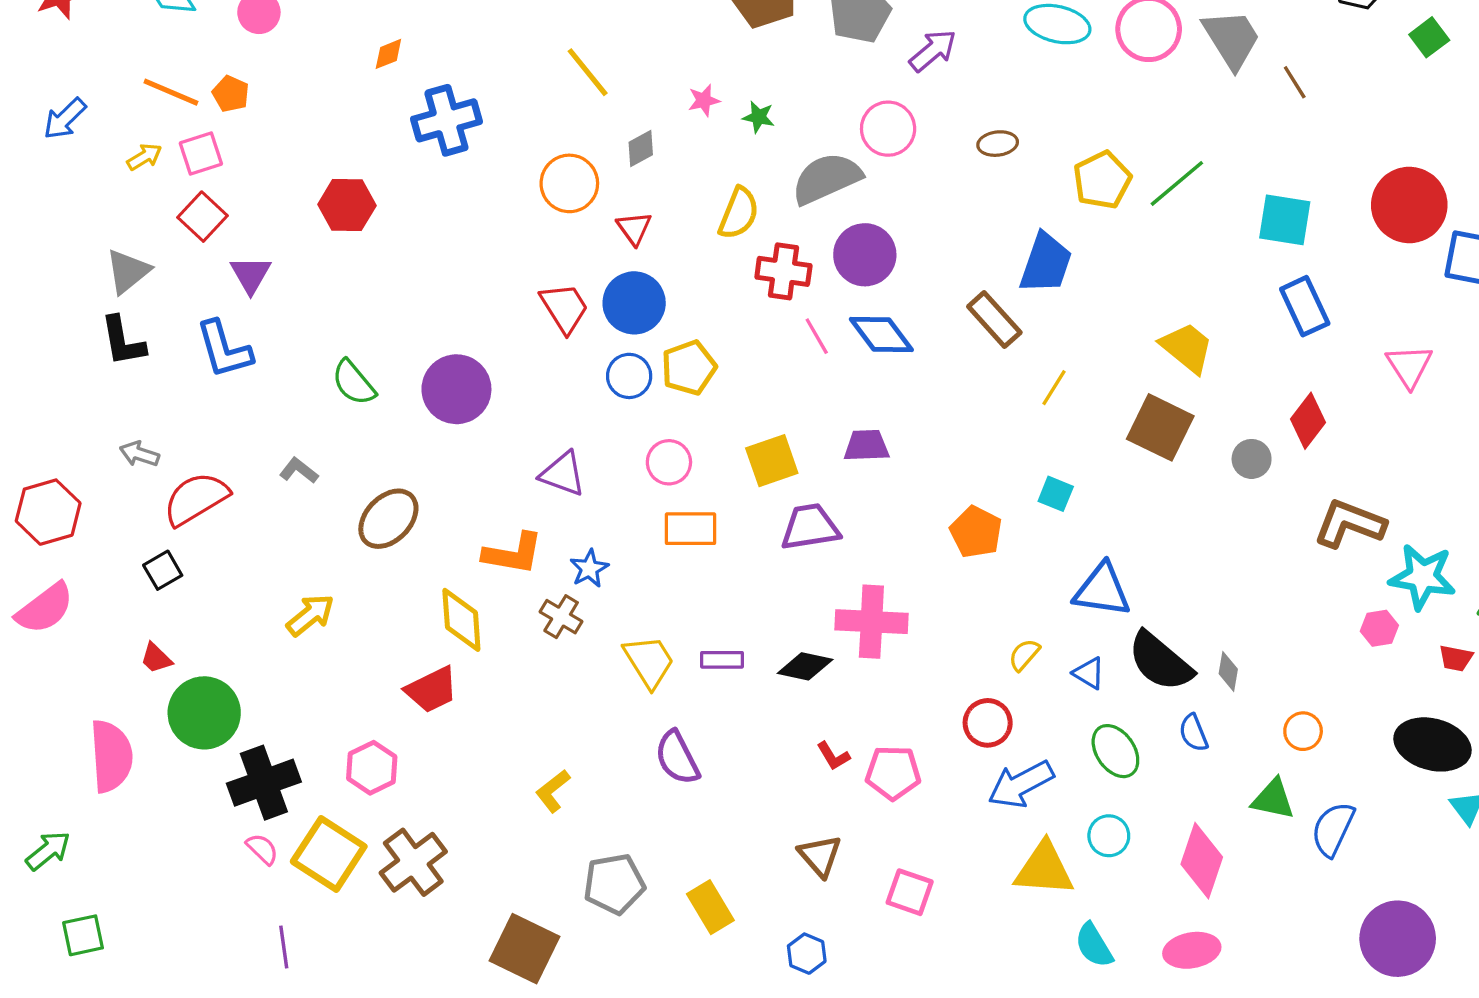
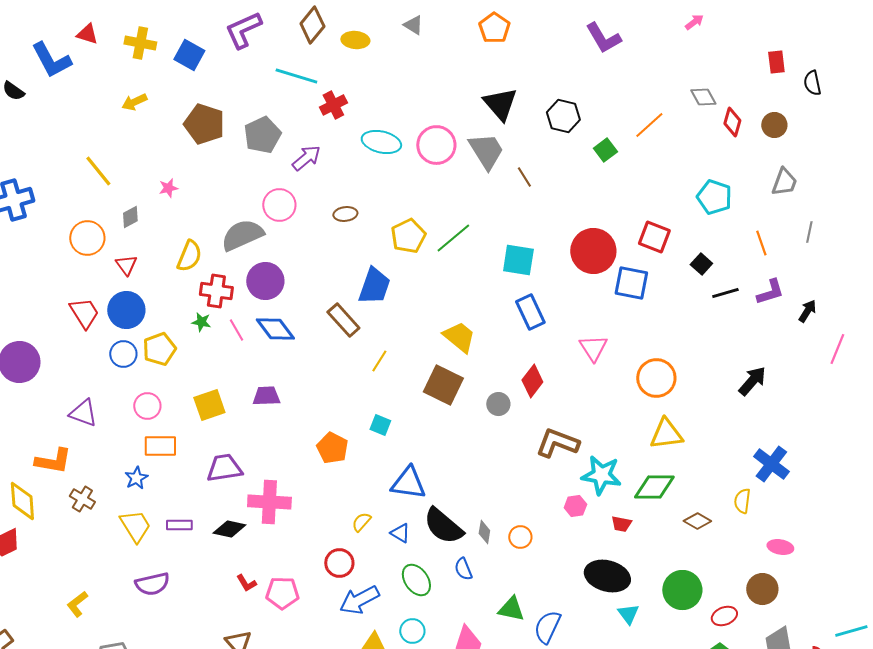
green star: (759, 117) -> (201, 322), moved
purple trapezoid: (810, 527) -> (224, 468), moved
blue star: (589, 569) -> (136, 478), moved
orange circle: (1303, 731) -> (520, 537), moved
purple semicircle: (677, 758) -> (152, 584), turned -76

